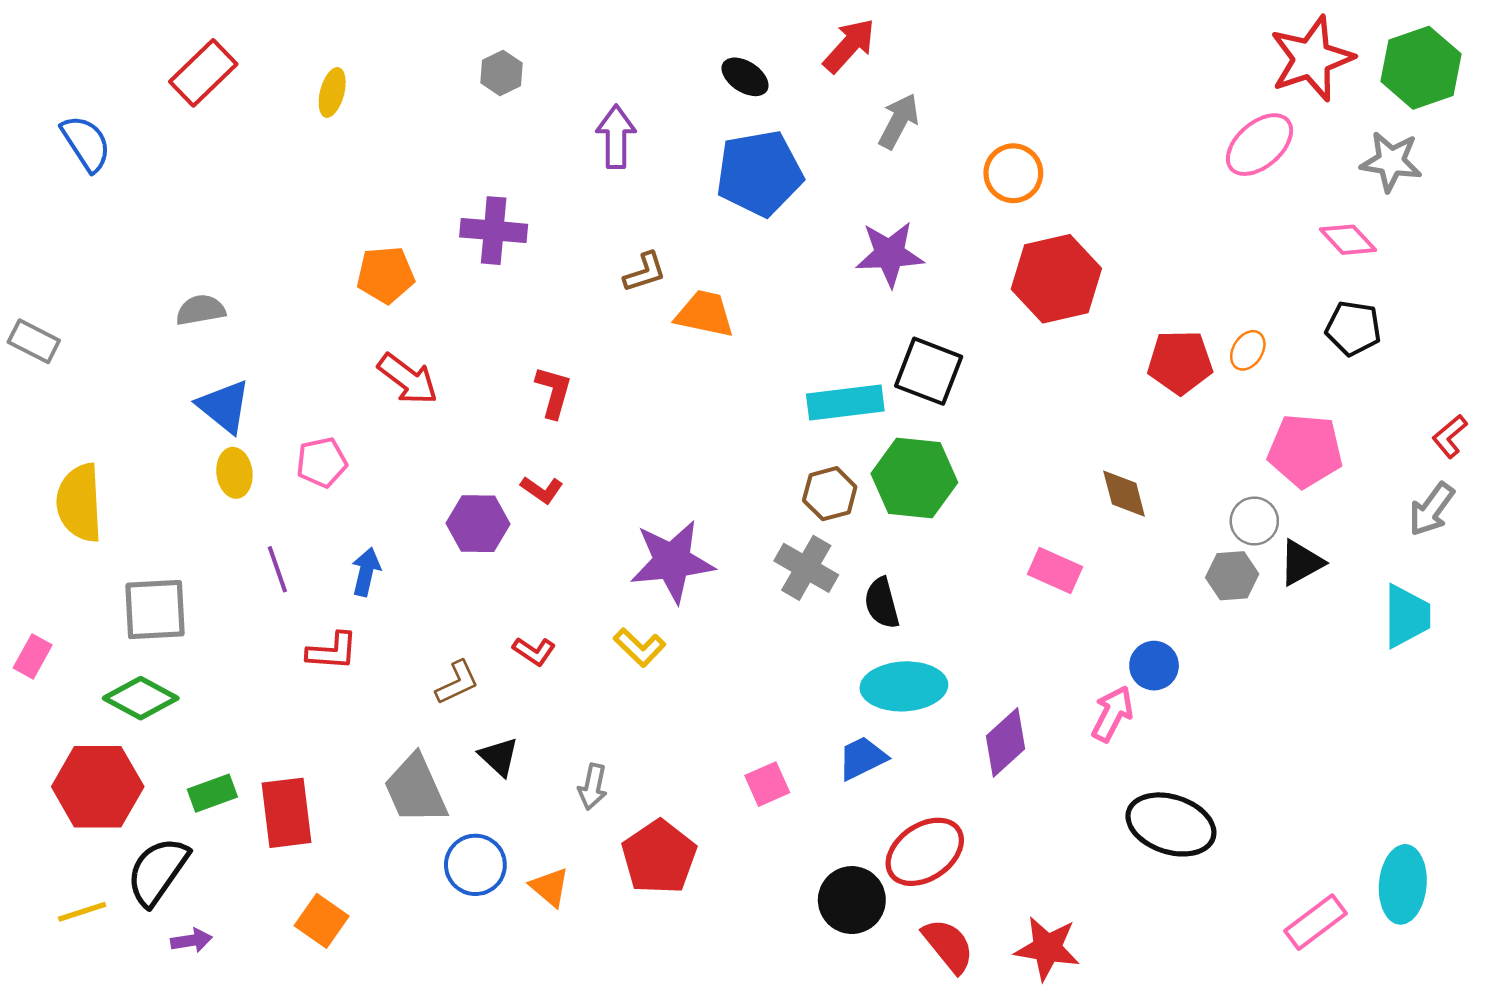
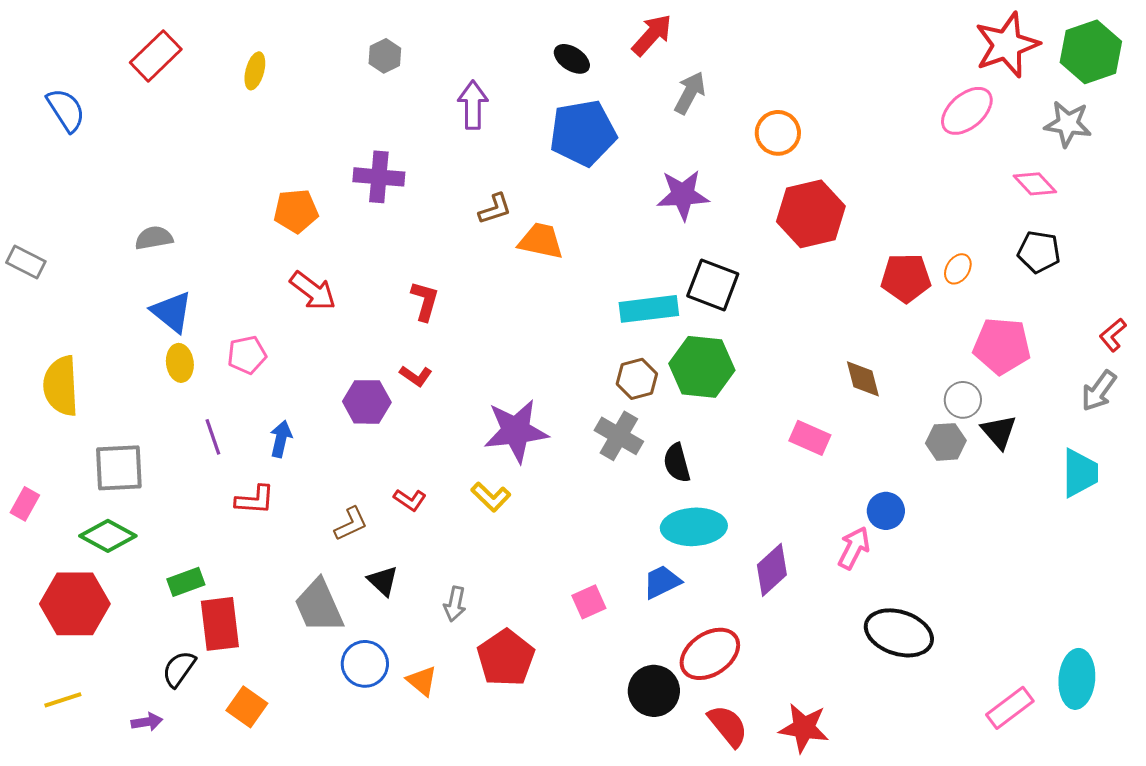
black triangle: (1301, 563) -> (999, 432), turned -42
green rectangle: (212, 793) -> (186, 582), moved
black semicircle: (158, 871) -> (179, 669), moved, size x0.7

